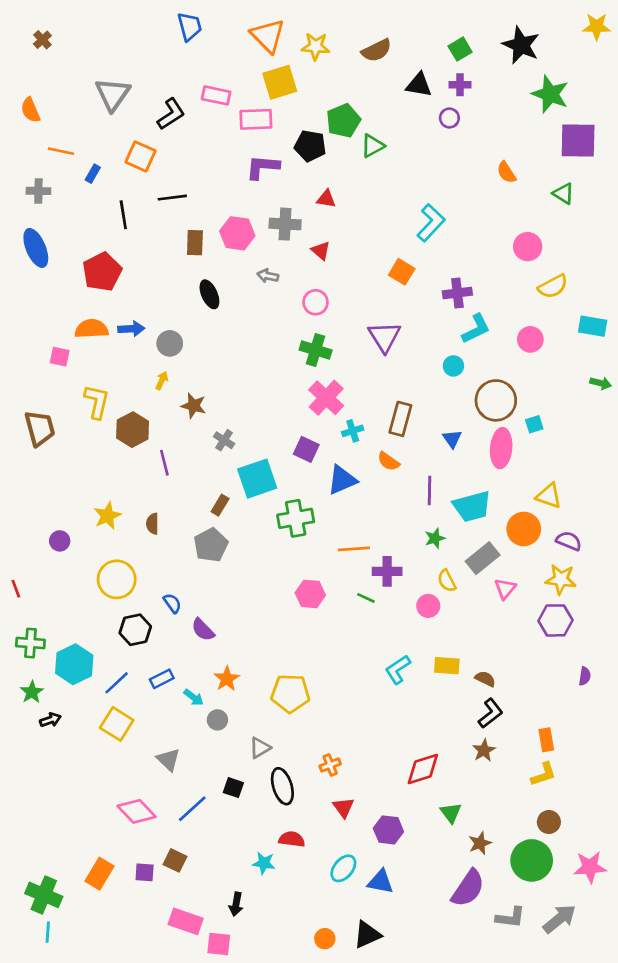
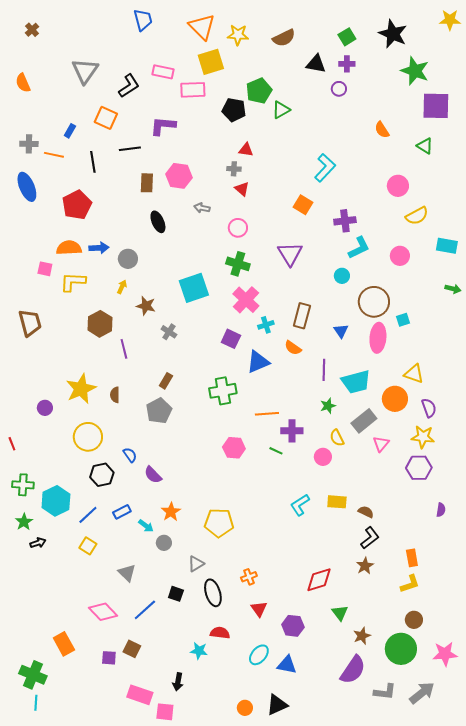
orange line: (61, 151) -> (54, 155), moved
purple L-shape: (263, 167) -> (163, 126), moved
gray cross: (285, 224) -> (234, 169), moved, size x0.6
yellow L-shape: (97, 402) -> (73, 282), moved, turned -100
cyan square: (257, 479) -> (194, 288), moved
yellow star: (107, 516) -> (81, 389), size x1.4
purple semicircle: (569, 541) -> (429, 408), turned 48
yellow square: (117, 724) -> (88, 546), size x0.7
orange rectangle: (99, 874) -> (64, 644), moved, turned -60

